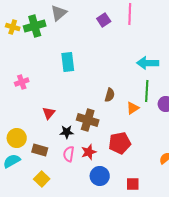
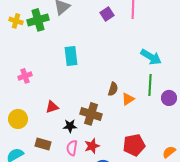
cyan arrow: (148, 63) -> (151, 57), turned -150
orange triangle: (133, 108) -> (128, 99), moved
red triangle: (49, 113) -> (52, 107), turned 32
yellow circle: (17, 138) -> (18, 119), moved
red pentagon: (120, 143) -> (134, 145), moved

